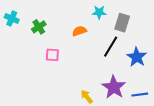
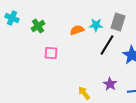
cyan star: (99, 12) -> (96, 25), moved
purple star: (114, 87) -> (110, 84), size x0.6

